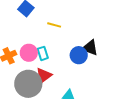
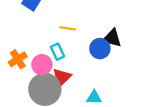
yellow line: (54, 25) -> (68, 28), moved
pink circle: (29, 53) -> (42, 65), moved

